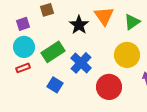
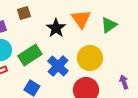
yellow circle: (127, 55) -> (90, 58), moved

